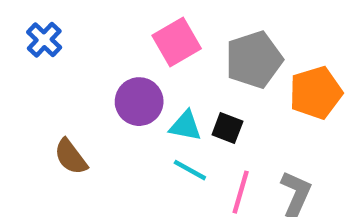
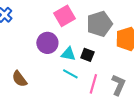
brown semicircle: (71, 157) -> (19, 79), moved

